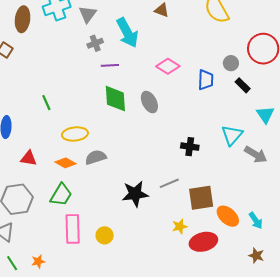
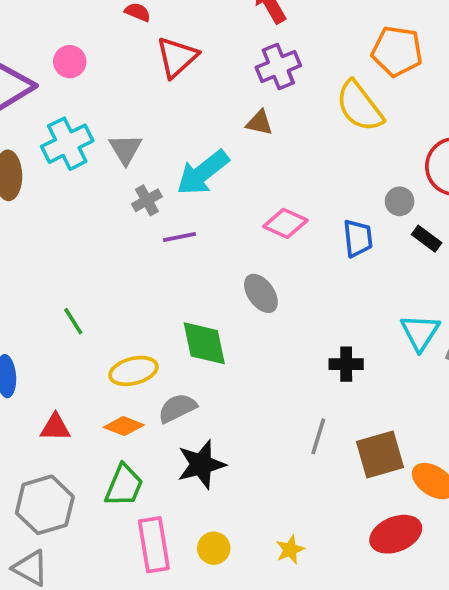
cyan arrow: (127, 33) -> (203, 173), turned 88
green diamond: (115, 99) -> (204, 343), moved
gray line: (169, 183) -> (318, 436), turned -42
black star: (135, 194) -> (201, 464), moved
yellow star: (180, 226) -> (290, 550), moved

